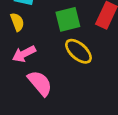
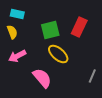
pink semicircle: (40, 83) -> (42, 78), moved

